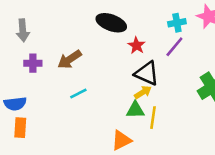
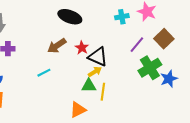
red star: (137, 46) -> (82, 48), moved
purple line: (174, 47) -> (137, 45), moved
brown arrow: (70, 59) -> (57, 46), moved

